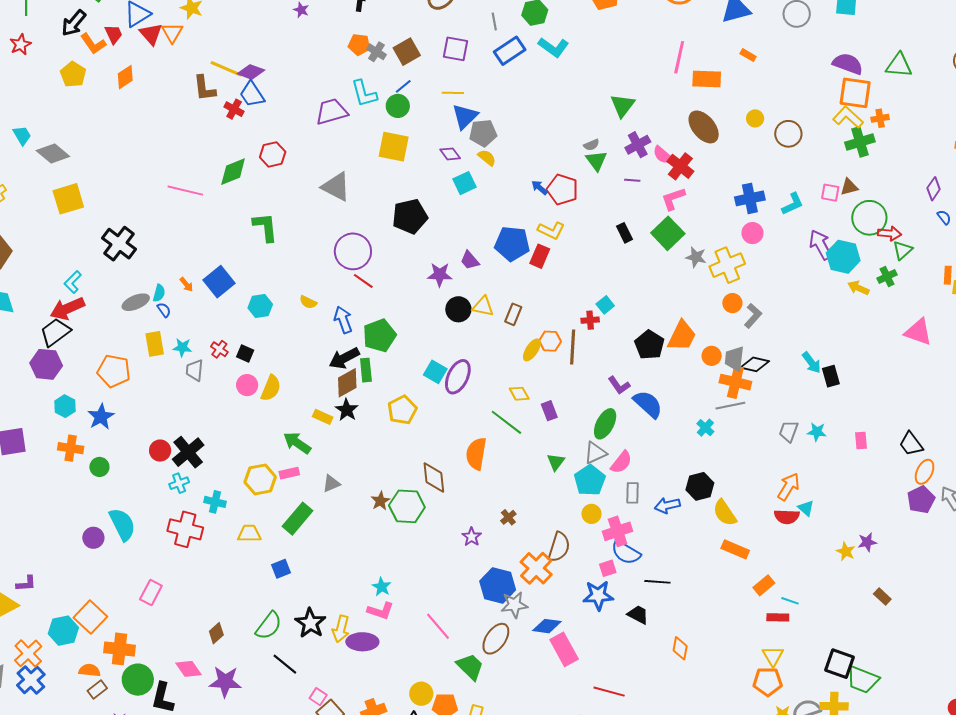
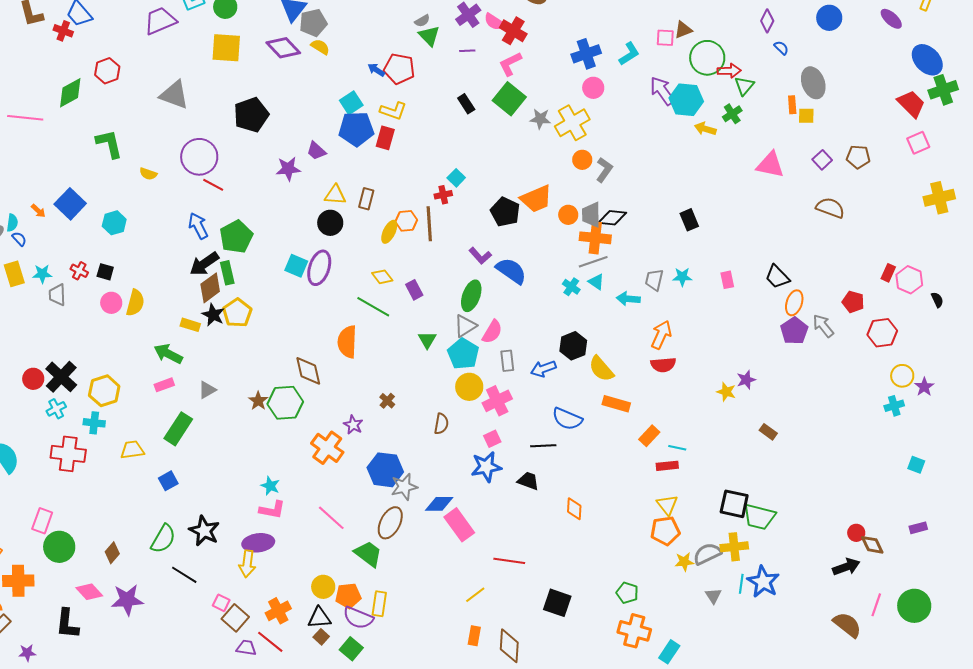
purple diamond: (450, 154) -> (283, 48), size x1.6
cyan square: (465, 183) -> (351, 103), moved
yellow semicircle: (308, 302) -> (148, 174), moved
black circle: (458, 309) -> (330, 223), moved
orange trapezoid: (682, 336) -> (536, 199), turned 48
cyan arrow: (812, 363) -> (628, 299), moved, turned 140
yellow pentagon: (402, 410) -> (237, 313), moved
yellow hexagon: (260, 479) -> (104, 391), moved
cyan triangle: (806, 508) -> (596, 282), moved
yellow circle: (592, 514) -> (469, 387), size x1.4
brown semicircle: (559, 547) -> (441, 424), size x0.7
blue semicircle: (626, 553) -> (567, 419), moved
orange cross: (536, 568) -> (327, 448), moved
yellow arrow: (341, 629) -> (247, 564), moved
green circle: (138, 680) -> (59, 547), moved

